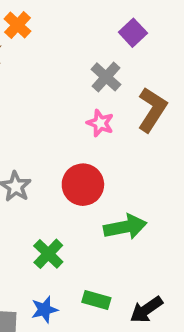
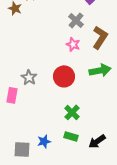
green arrow: (125, 227) -> (100, 70), moved
green cross: (48, 254) -> (72, 112), moved

